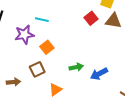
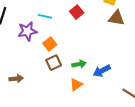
red square: (91, 18) -> (77, 12), moved
brown square: (37, 69) -> (54, 63), moved
orange triangle: (55, 90) -> (76, 85), moved

